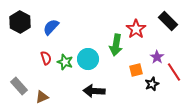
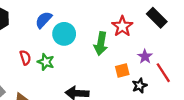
blue semicircle: (51, 27) -> (44, 20), moved
cyan circle: (88, 59) -> (64, 34), moved

